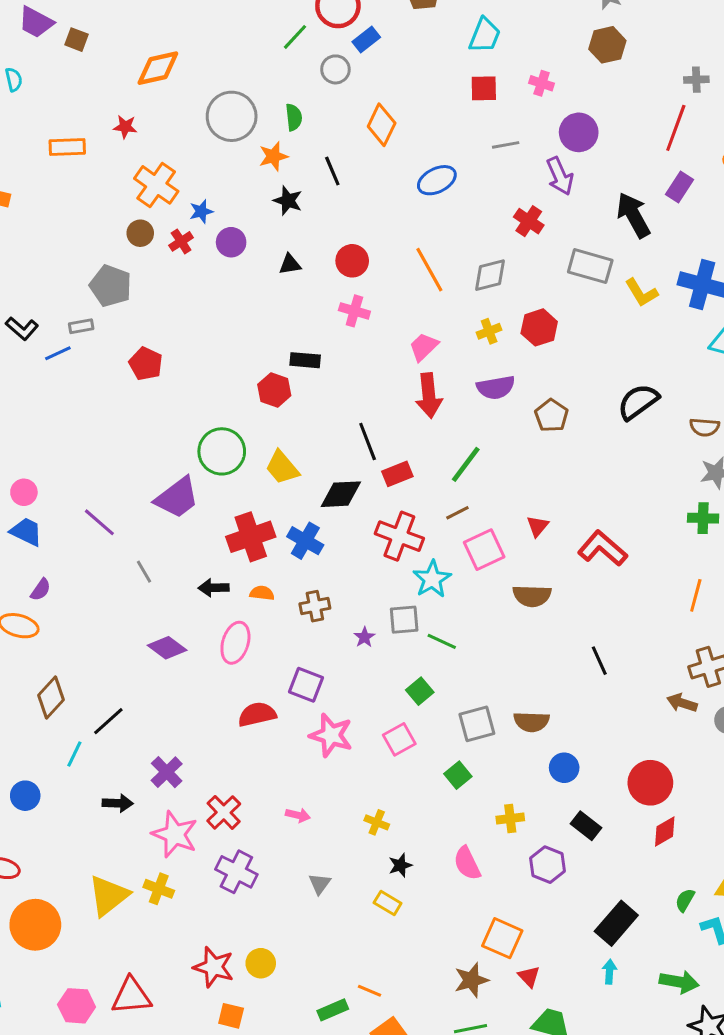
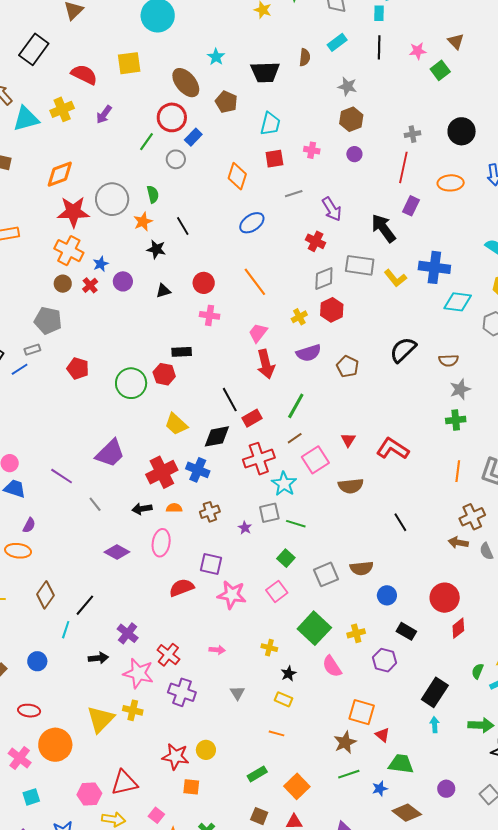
orange diamond: (382, 125) -> (237, 176), moved
red star: (125, 127) -> (73, 212), moved, size x2.0
purple circle: (579, 132) -> (354, 154), moved, size x0.6
gray diamond: (490, 275) -> (324, 279), moved
green circle: (222, 451) -> (131, 383), moved
red cross: (399, 536) -> (259, 459), turned -32
green square: (458, 775) -> (314, 628), moved, size x1.8
orange line: (370, 991) -> (277, 733), moved

